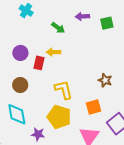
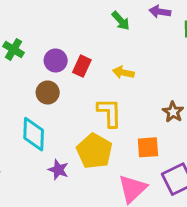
yellow arrow: (53, 52) -> (123, 72), moved
purple circle: (20, 53) -> (56, 60), moved

